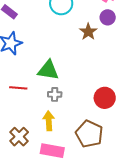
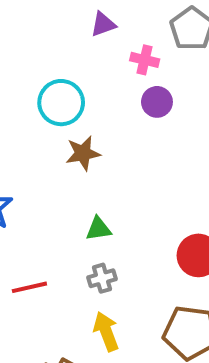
brown star: (88, 32) -> (83, 153), moved, turned -30
green triangle: (48, 70) -> (98, 229), moved, size x0.6

